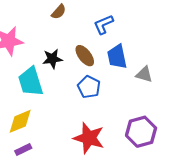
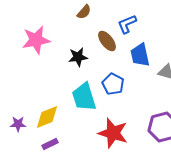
brown ellipse: (85, 56) -> (107, 41), moved
cyan trapezoid: (31, 82) -> (84, 97), moved

